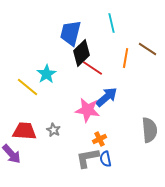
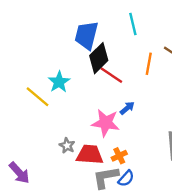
blue arrow: (107, 97) -> (127, 108), size x0.6
red trapezoid: (25, 131) -> (90, 155), moved
blue semicircle: (106, 159) -> (126, 178), turned -126

